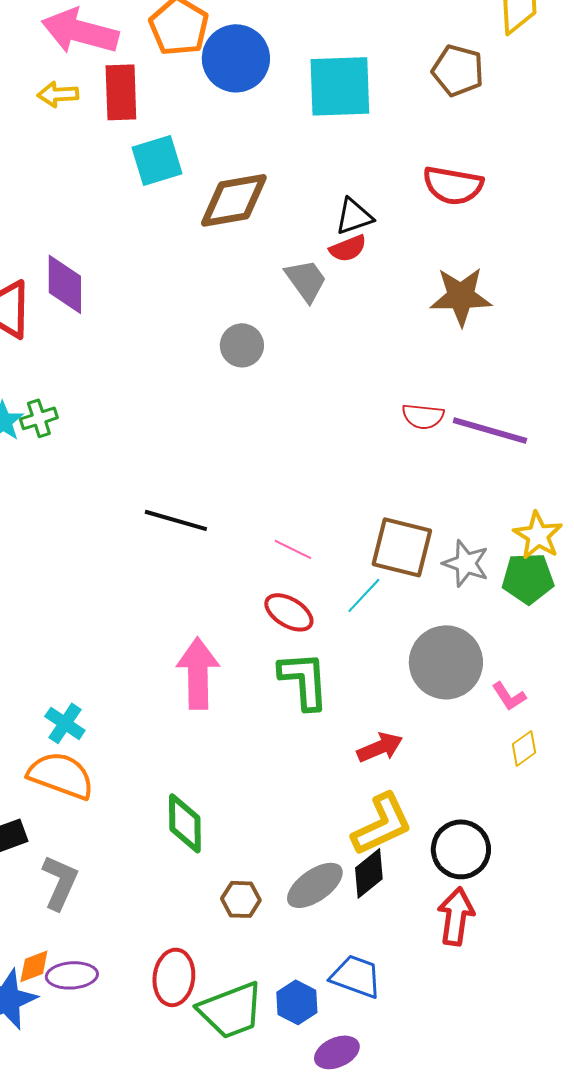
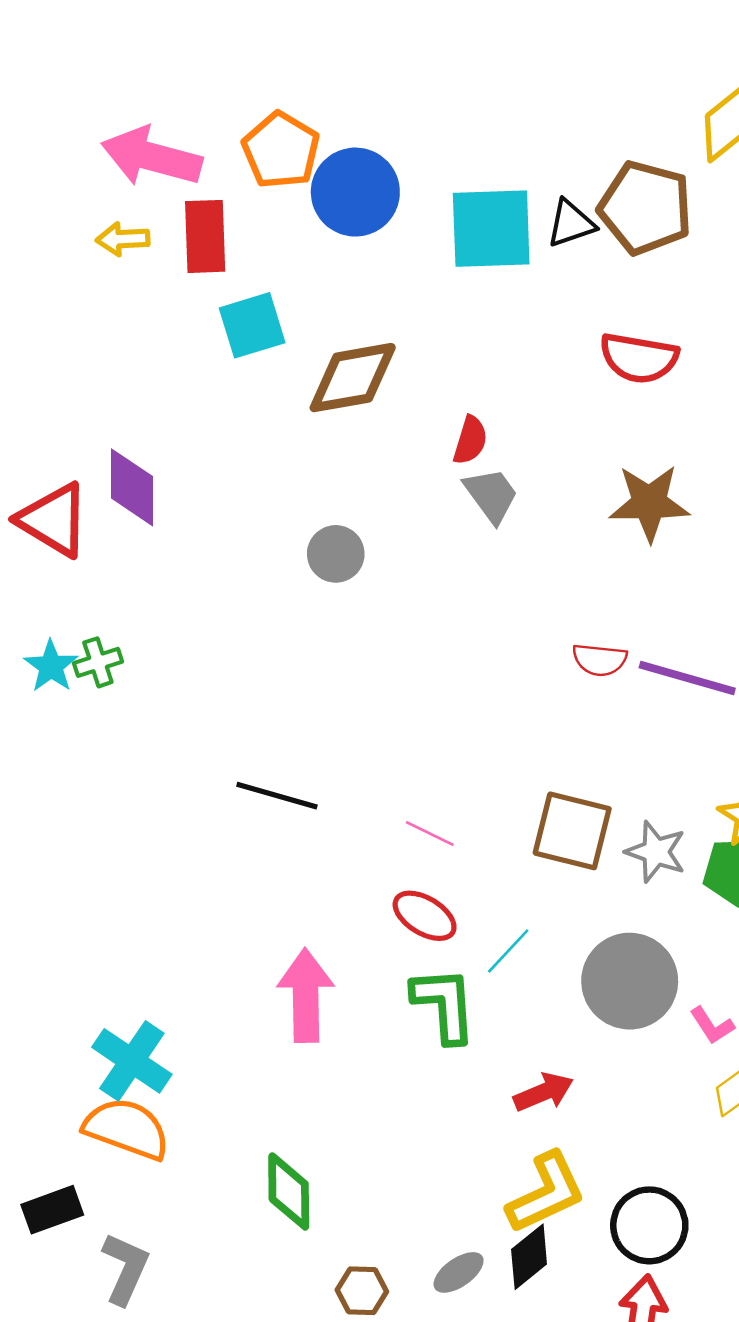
brown pentagon: (458, 70) -> (645, 208), size x1.4
black triangle: (354, 216) -> (571, 223), moved
red semicircle: (348, 248) -> (470, 440), moved, turned -51
gray trapezoid: (306, 280) -> (491, 495), moved
gray circle: (242, 345) -> (336, 554), moved
cyan line: (364, 595) -> (508, 951), moved
cyan cross: (65, 723) -> (132, 1061), size x1.5
gray ellipse: (315, 885) -> (459, 1272), size x0.7

